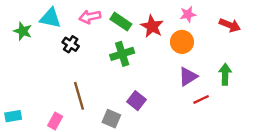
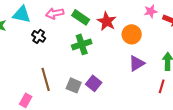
pink star: (188, 14) -> (151, 11), moved
red line: (201, 99) -> (162, 86), moved, turned -48
gray square: (111, 119) -> (74, 85), moved

